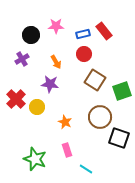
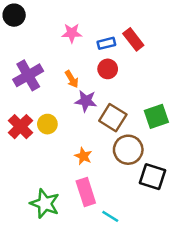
black circle: (31, 35) -> (14, 15), moved
purple cross: (22, 59) -> (28, 75), size x1.6
brown square: (95, 80) -> (113, 118), moved
purple star: (50, 84) -> (86, 101), moved
yellow circle: (37, 107) -> (47, 124), moved
pink rectangle: (67, 150) -> (86, 192), size x1.5

